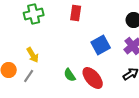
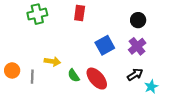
yellow arrow: (33, 55) -> (52, 61), moved, turned -49
gray line: (29, 76) -> (32, 77), turned -32

